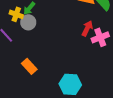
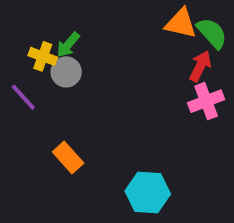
red arrow: (87, 28) -> (200, 66), moved

